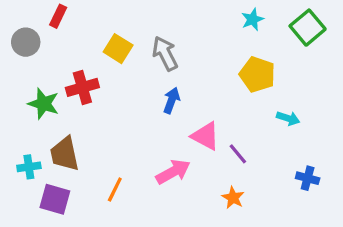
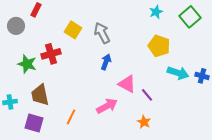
cyan arrow: (288, 118) -> (178, 73), size x1.5
cyan cross: (29, 167) -> (10, 102), moved
blue cross: (308, 178) -> (202, 76), moved

